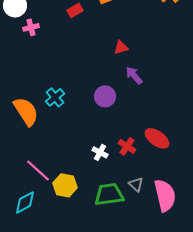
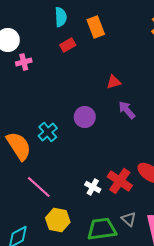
purple circle: (105, 96) -> (85, 117), moved
red cross: (127, 146) -> (120, 181), size x1.4
pink line: (38, 170) -> (39, 187), moved

